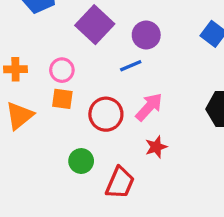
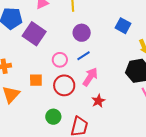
purple square: (95, 25) -> (34, 34), moved
blue line: (131, 66) -> (83, 56), moved
pink circle: (62, 70) -> (60, 60), moved

